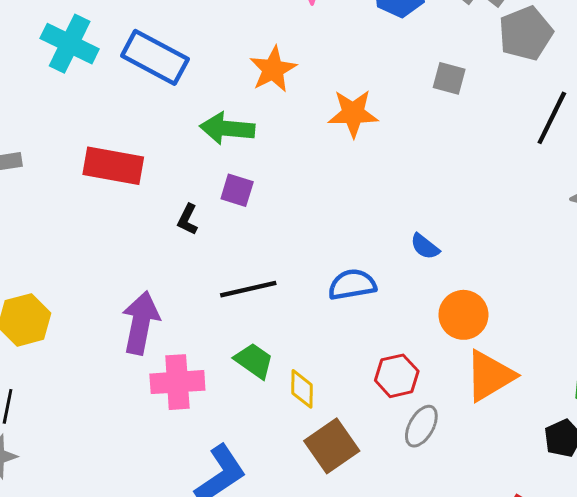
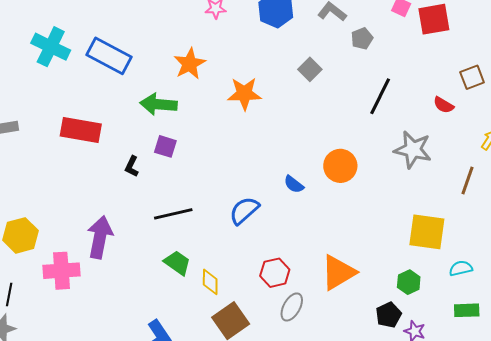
gray pentagon: (526, 33) -> (362, 39), size x0.6
gray square: (449, 78) -> (310, 69), turned 30
blue semicircle: (352, 285) -> (244, 210), turned -32
orange circle: (463, 315) -> (340, 166), moved
pink cross: (177, 382) -> (61, 271), moved

